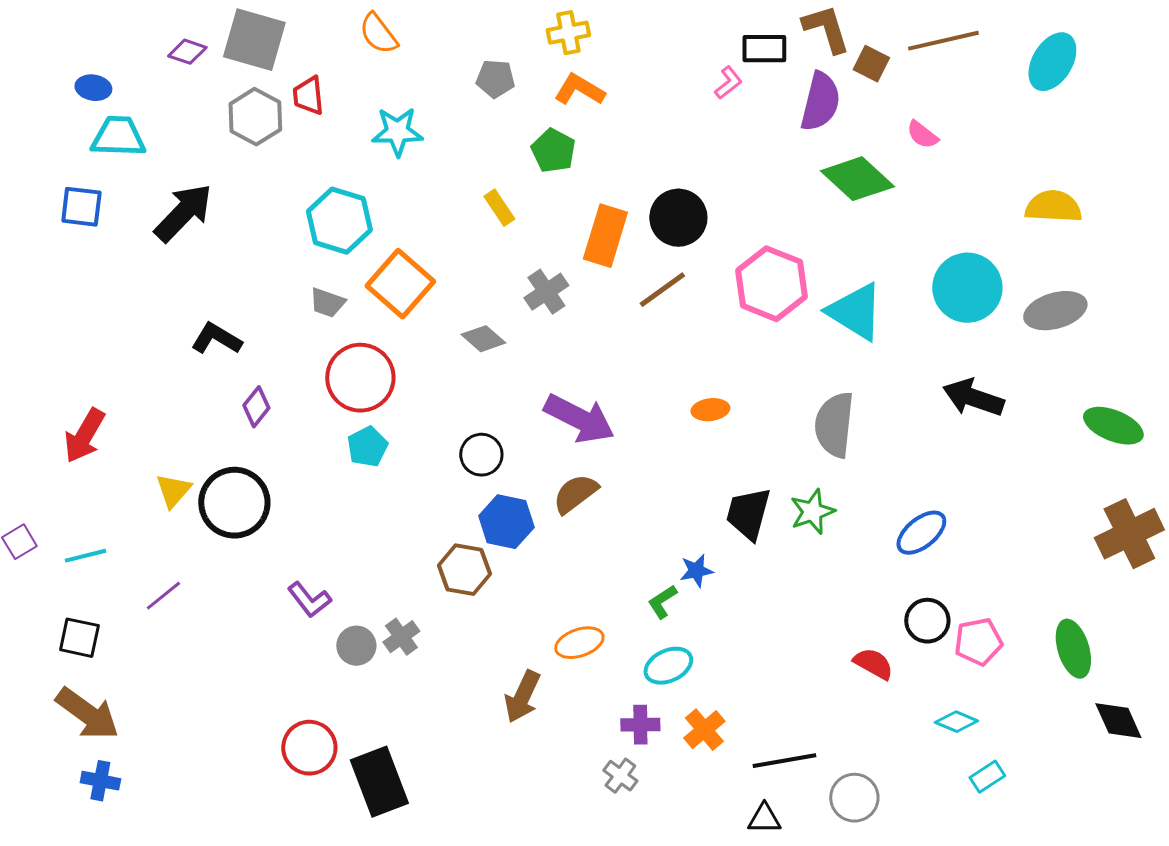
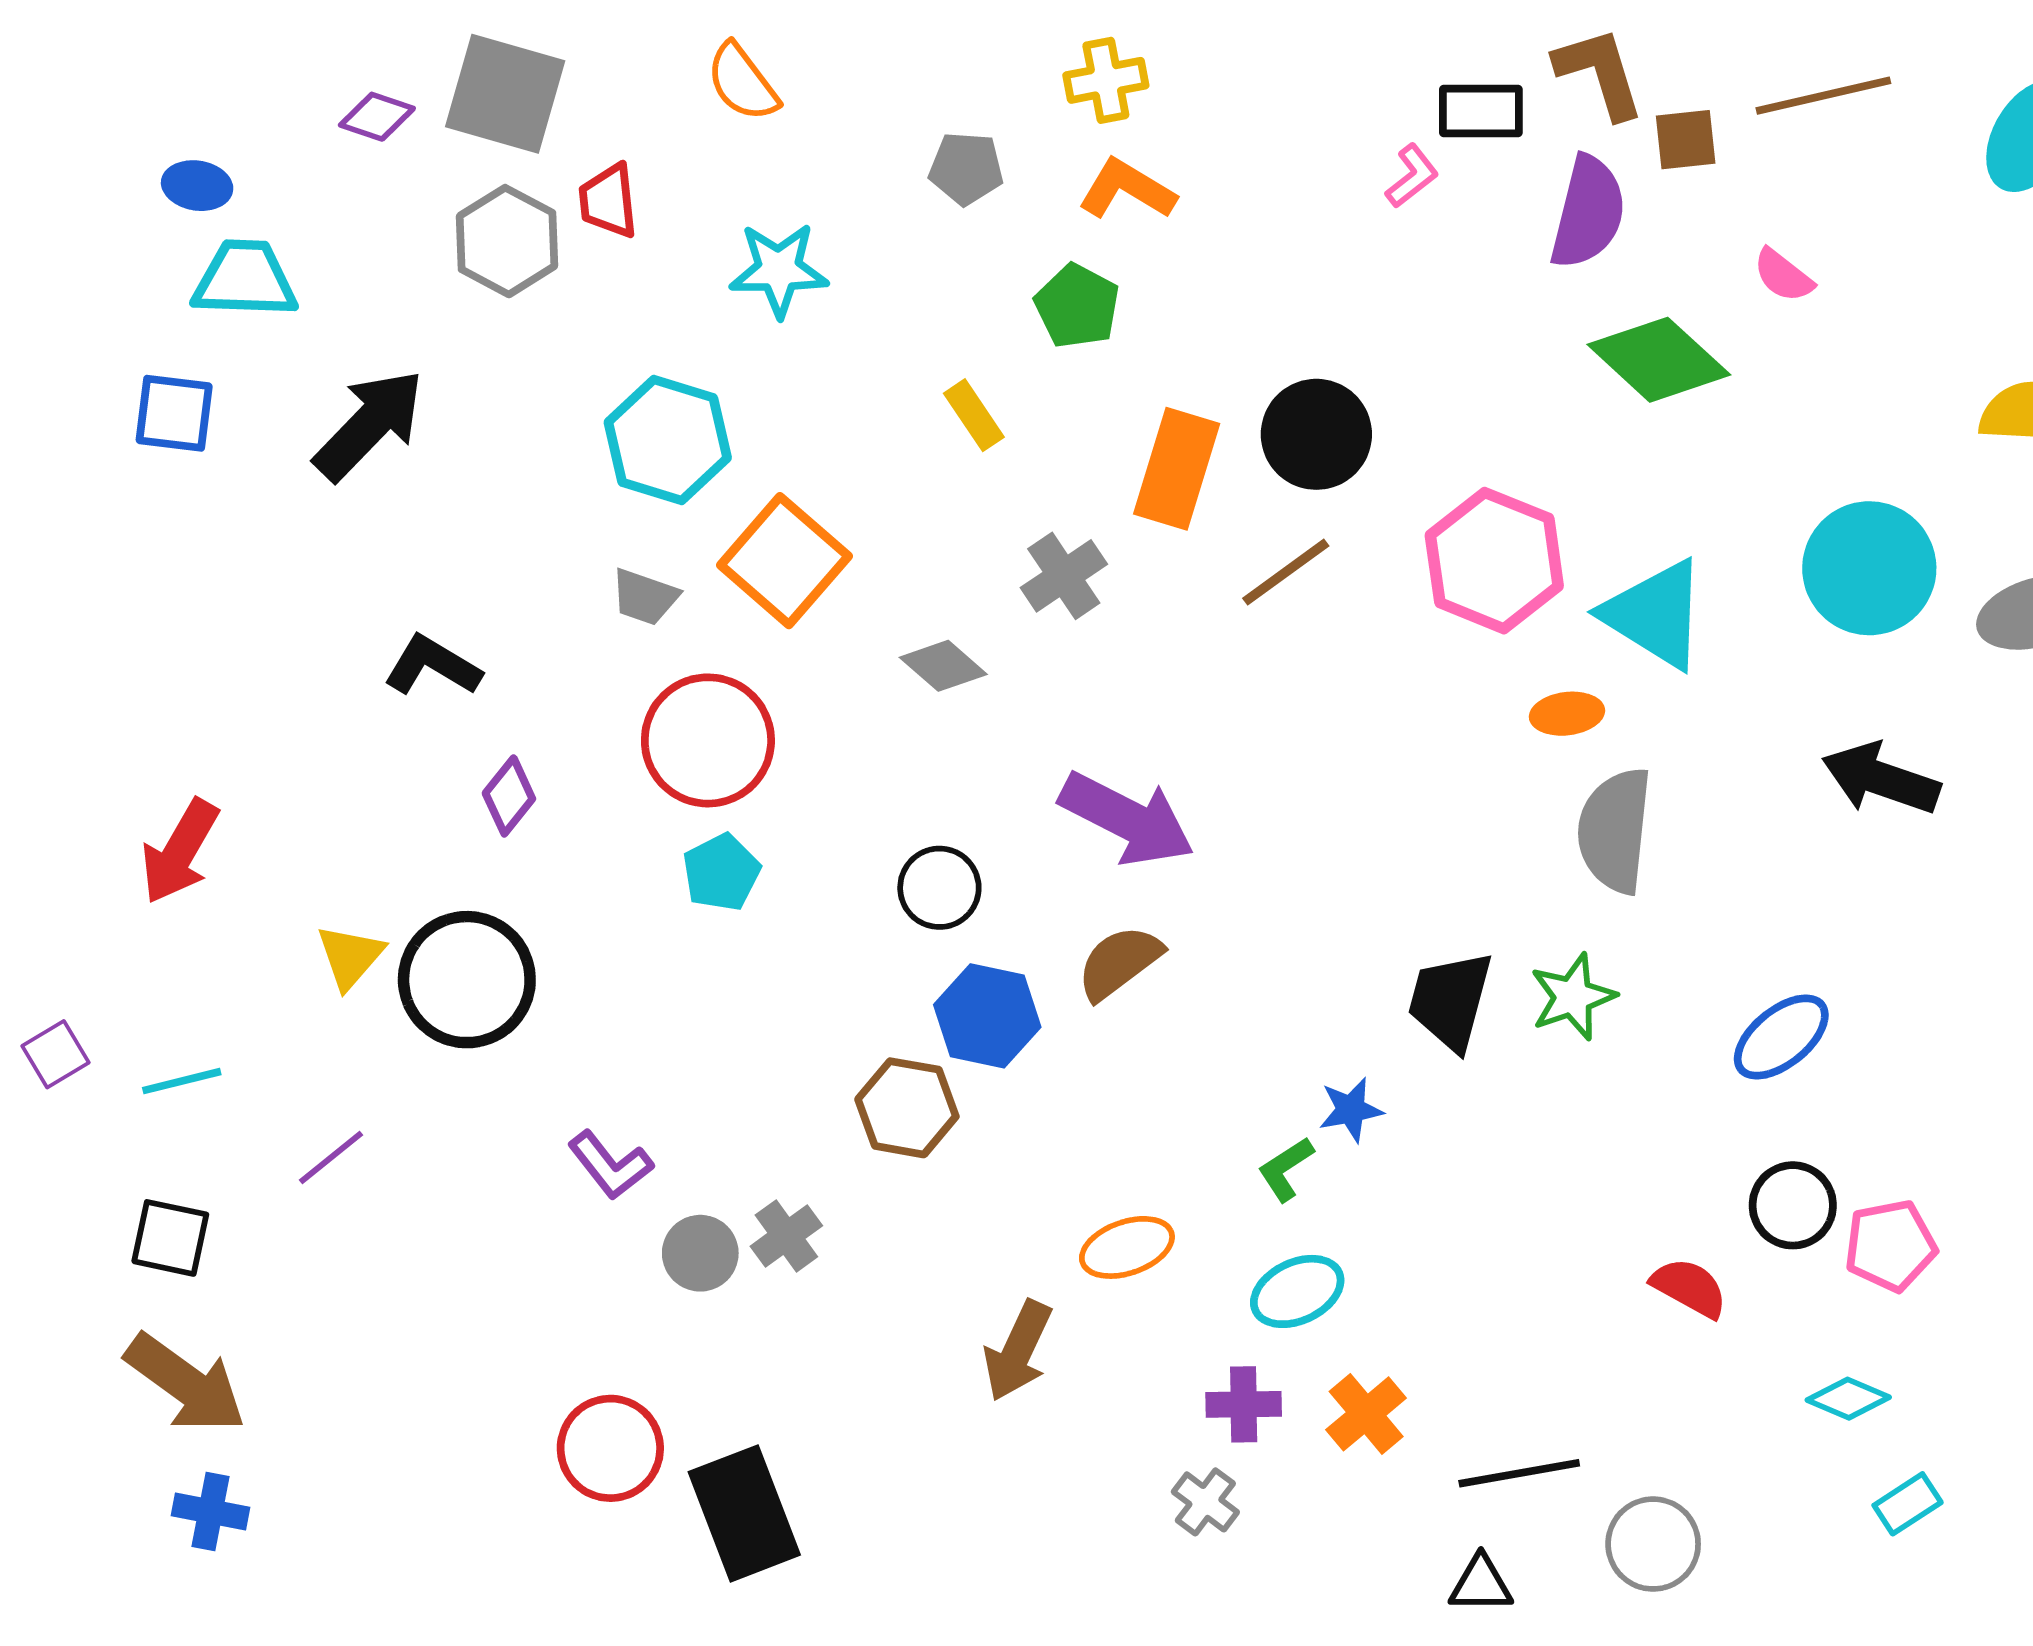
brown square: (871, 64) -> (1686, 140), turned -33
orange ellipse: (710, 410) -> (1567, 714), moved

